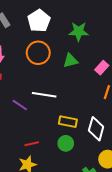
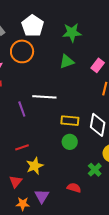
orange circle: (38, 53) -> (22, 51), moved
purple line: (20, 105) -> (22, 109), turned 42
red line: (32, 144) -> (22, 147), moved

